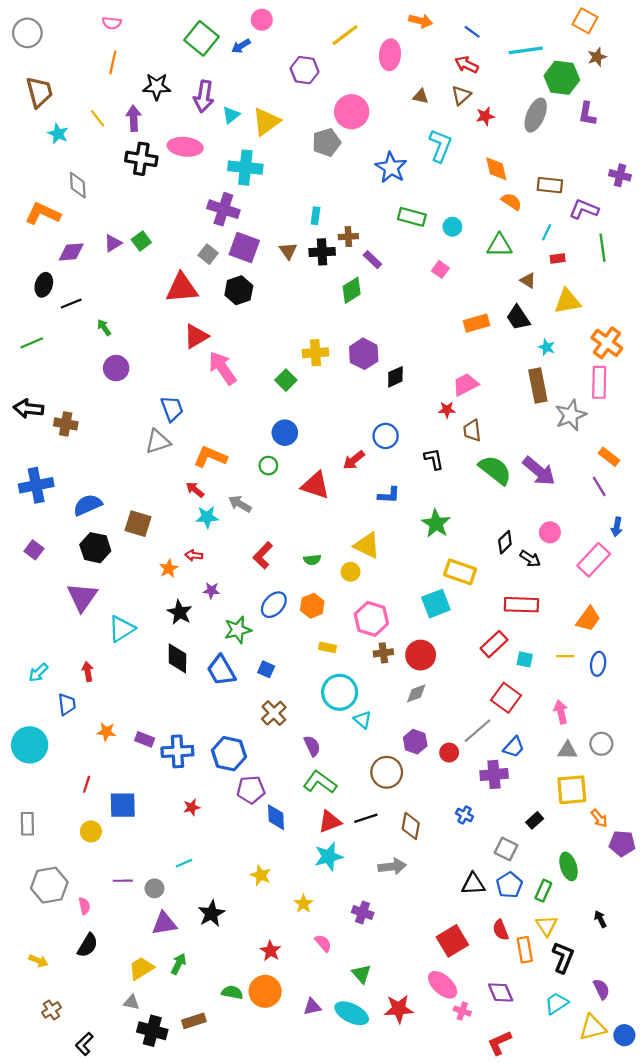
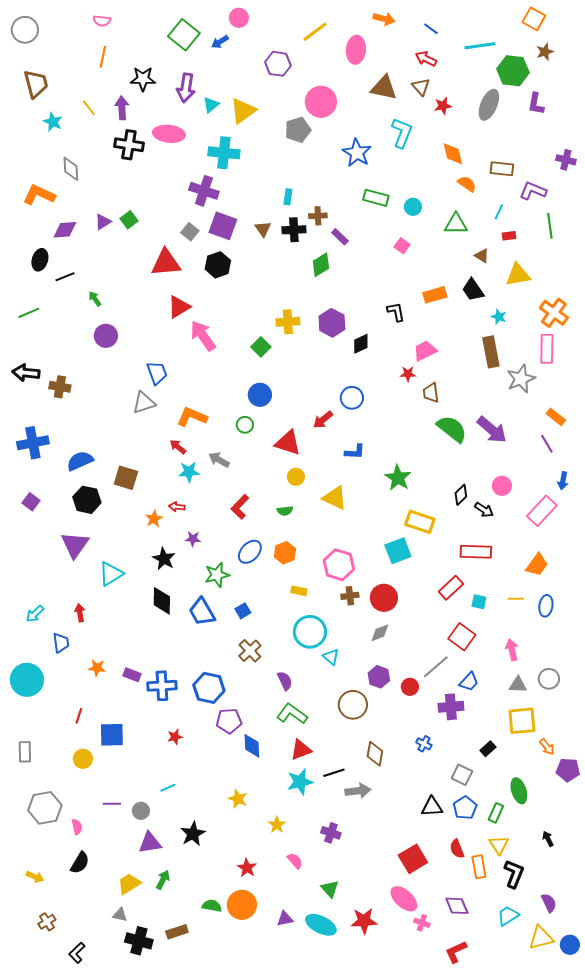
brown triangle: (461, 95) -> (421, 87), turned -30
brown triangle: (421, 96) -> (384, 88), size x1.8
black L-shape: (434, 459) -> (396, 312), moved
yellow circle: (351, 572) -> (296, 477), moved
blue square: (266, 669) -> (243, 611), turned 35
black line: (366, 818) -> (334, 773), moved

